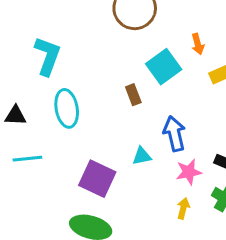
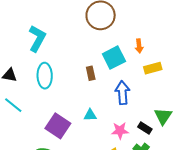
blue arrow: (174, 134) -> (122, 93), moved
cyan line: (27, 159) -> (13, 105), turned 36

